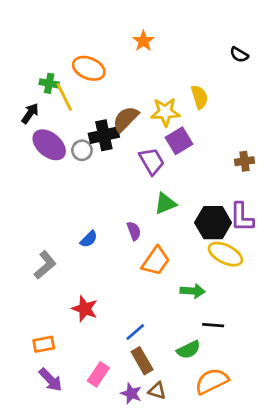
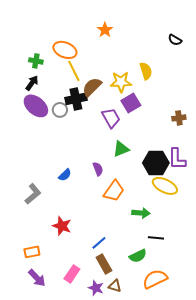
yellow line: (64, 97) -> (74, 71), moved
black arrow: (30, 113) -> (32, 83), moved

